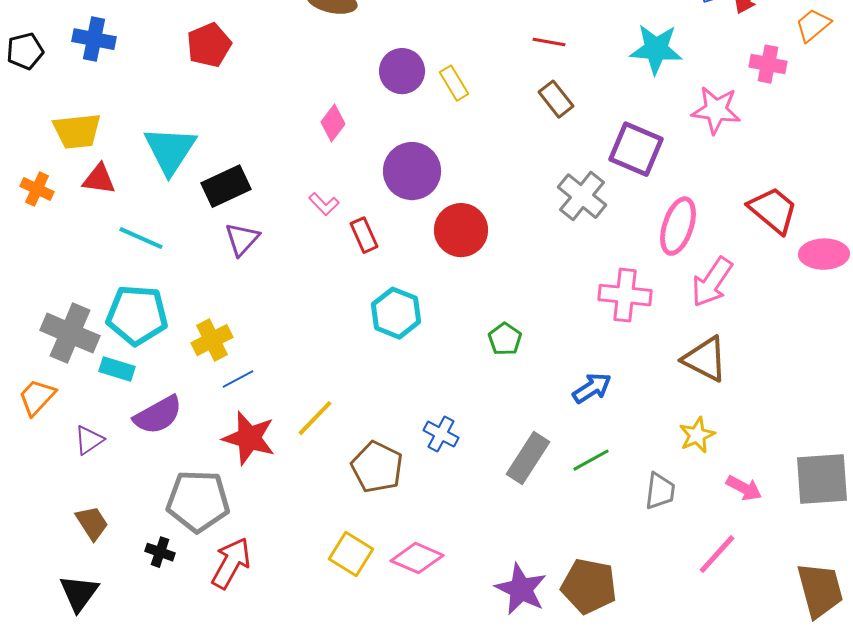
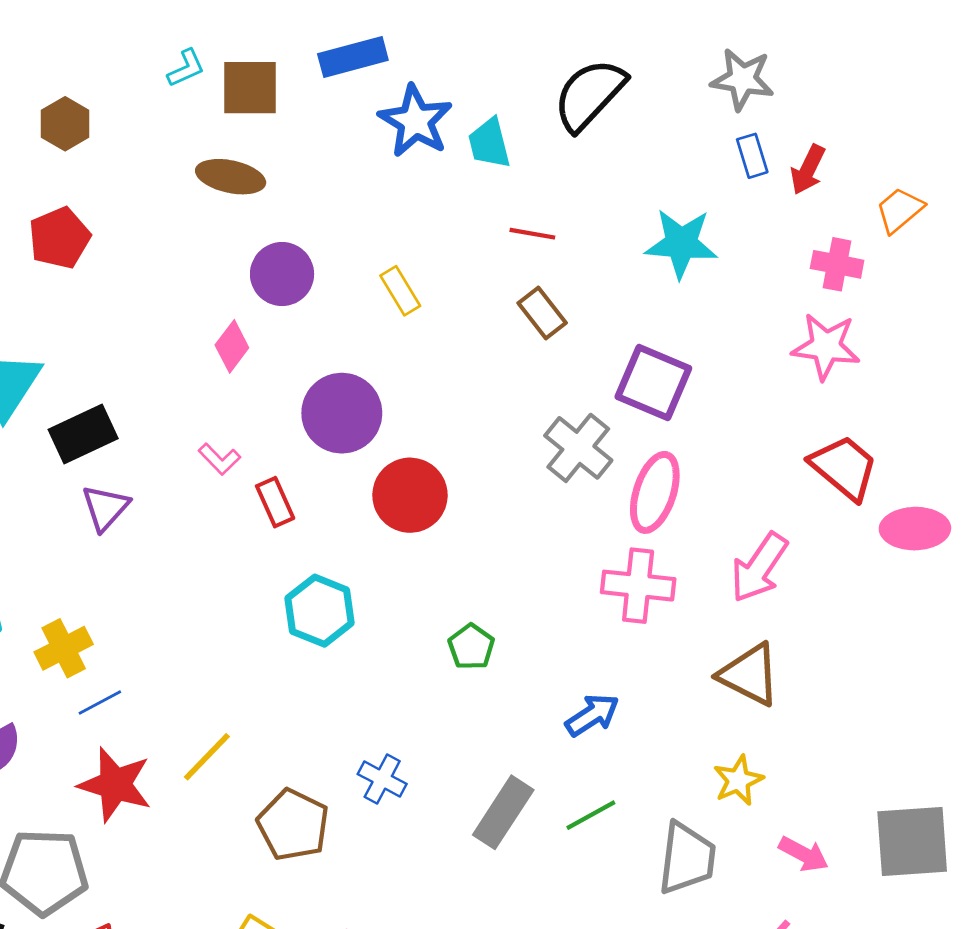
purple circle: (402, 71) -> (282, 274), moved
pink star: (716, 110) -> (826, 346), moved
pink ellipse: (678, 226) -> (655, 492), moved
gray trapezoid: (660, 491) -> (687, 858), size x1.4

